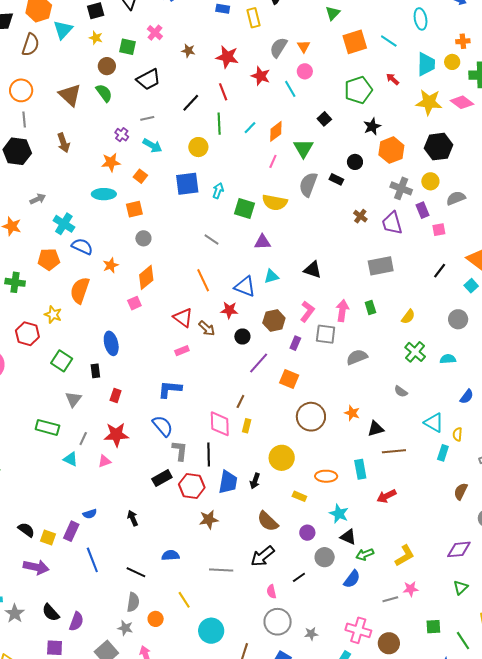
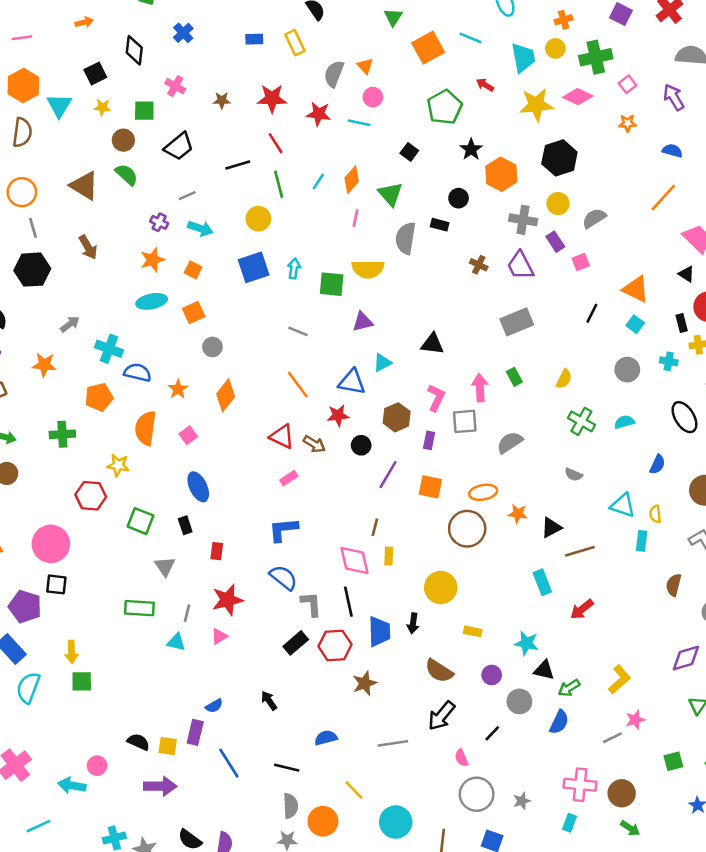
cyan line: (290, 89) -> (359, 123), turned -36
black line: (191, 103) -> (238, 165), turned 42
pink square: (134, 303) -> (188, 435), moved
orange ellipse: (326, 476) -> (483, 492), moved
orange circle: (156, 619) -> (323, 821), size x1.5

